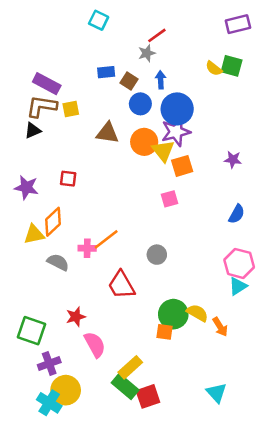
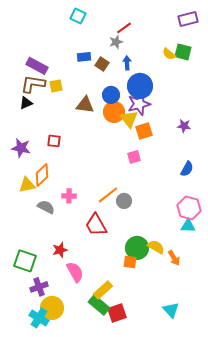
blue circle: (140, 104) -> (111, 95), moved
orange line: (106, 239) -> (108, 195), moved
cyan triangle: (238, 286) -> (188, 226), turned 35

